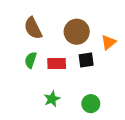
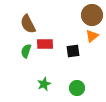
brown circle: (77, 32) -> (92, 15), moved
red rectangle: (57, 64) -> (45, 44), moved

